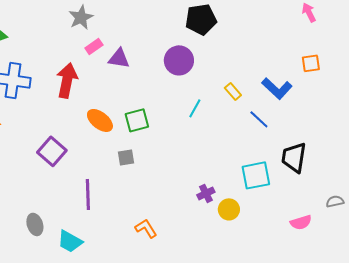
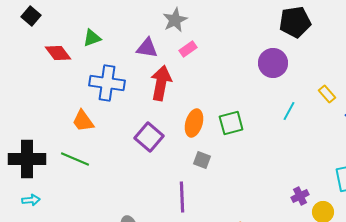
purple triangle: (119, 58) -> (147, 48), moved
orange ellipse: (100, 120) -> (194, 123), turned 68
purple square: (52, 151) -> (149, 137), moved
gray square: (126, 157) -> (202, 160), moved, turned 30

